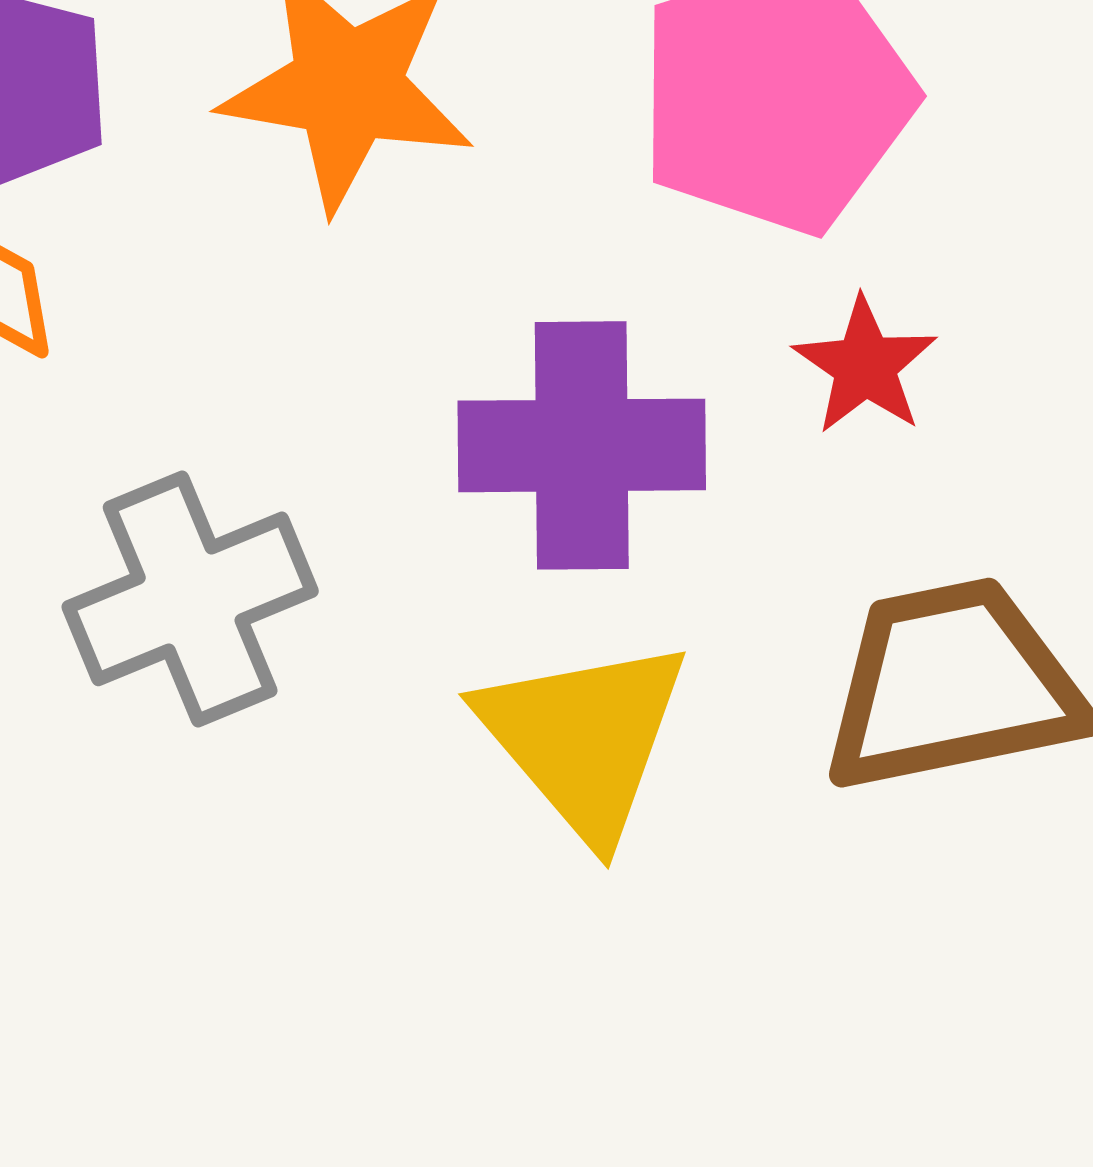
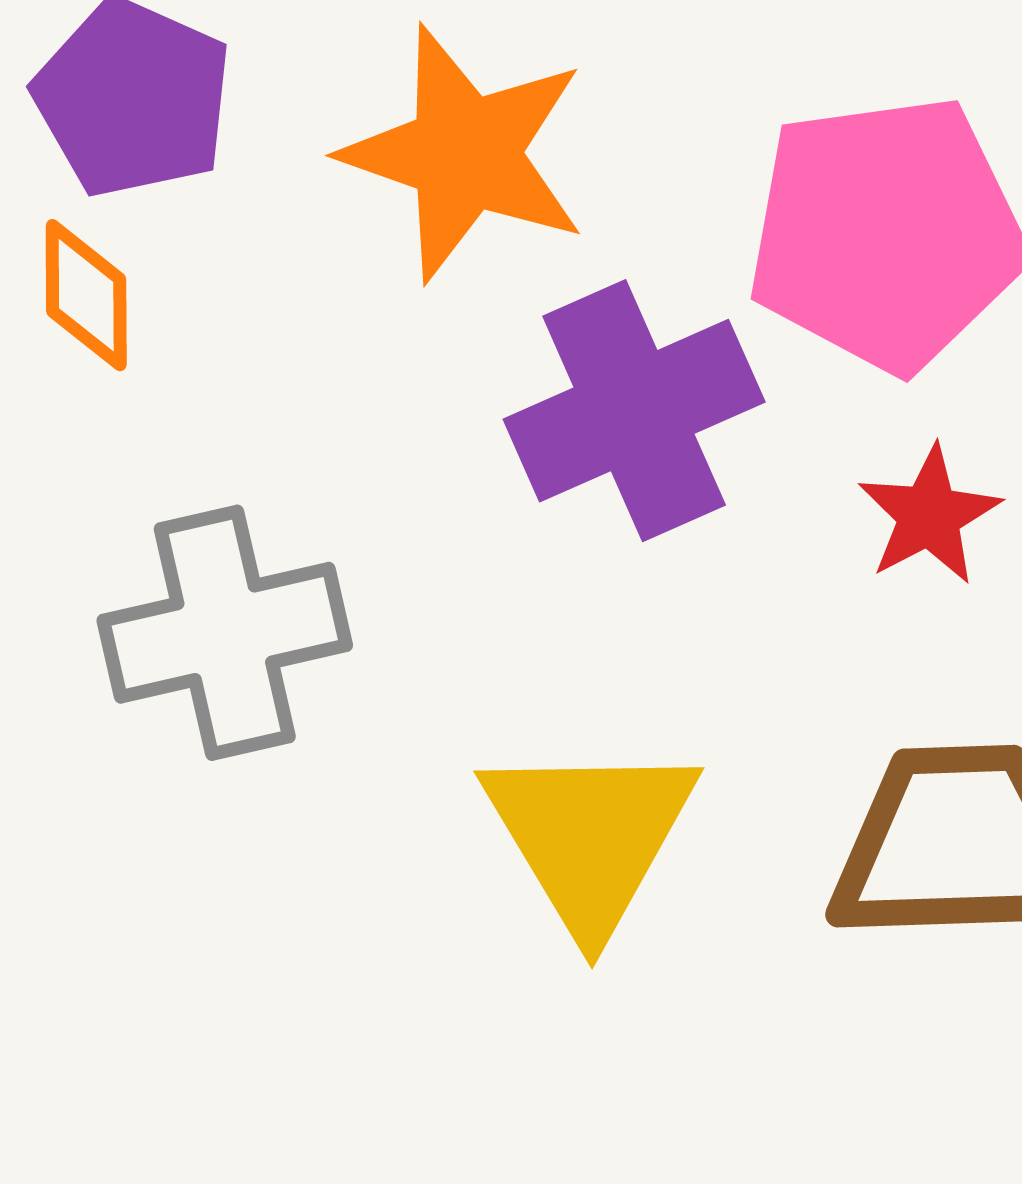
purple cross: (582, 445) -> (634, 411), moved, turned -33

